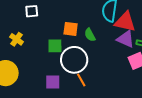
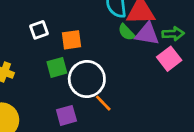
white square: (32, 11) -> (39, 30), moved
green semicircle: (90, 35) -> (127, 32), moved

